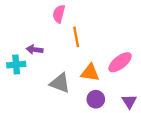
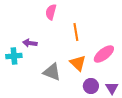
orange line: (76, 37) -> (76, 32), moved
orange triangle: (90, 73) -> (78, 63), turned 36
purple circle: (96, 99) -> (91, 86), moved

